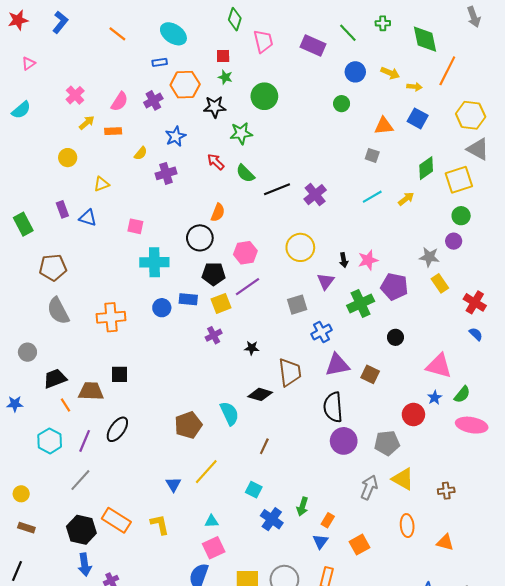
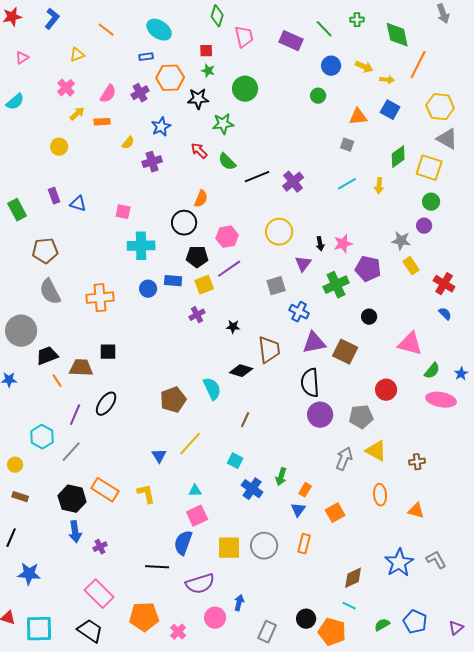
yellow square: (459, 180) -> (429, 168), turned 36
yellow triangle: (102, 184) -> (77, 55), moved
yellow arrow: (406, 199) -> (379, 186), turned 133
blue cross: (321, 332) -> (299, 312), turned -36
gray circle: (27, 352) -> (21, 331), size x1.8
brown square: (370, 374) -> (345, 352), size x1.4
blue star: (435, 398) -> (461, 374), moved
cyan hexagon: (50, 441) -> (42, 437), moved

